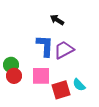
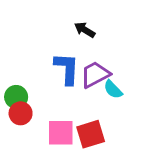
pink square: (41, 76) -> (61, 133), moved
cyan semicircle: (79, 85) -> (113, 89), moved

